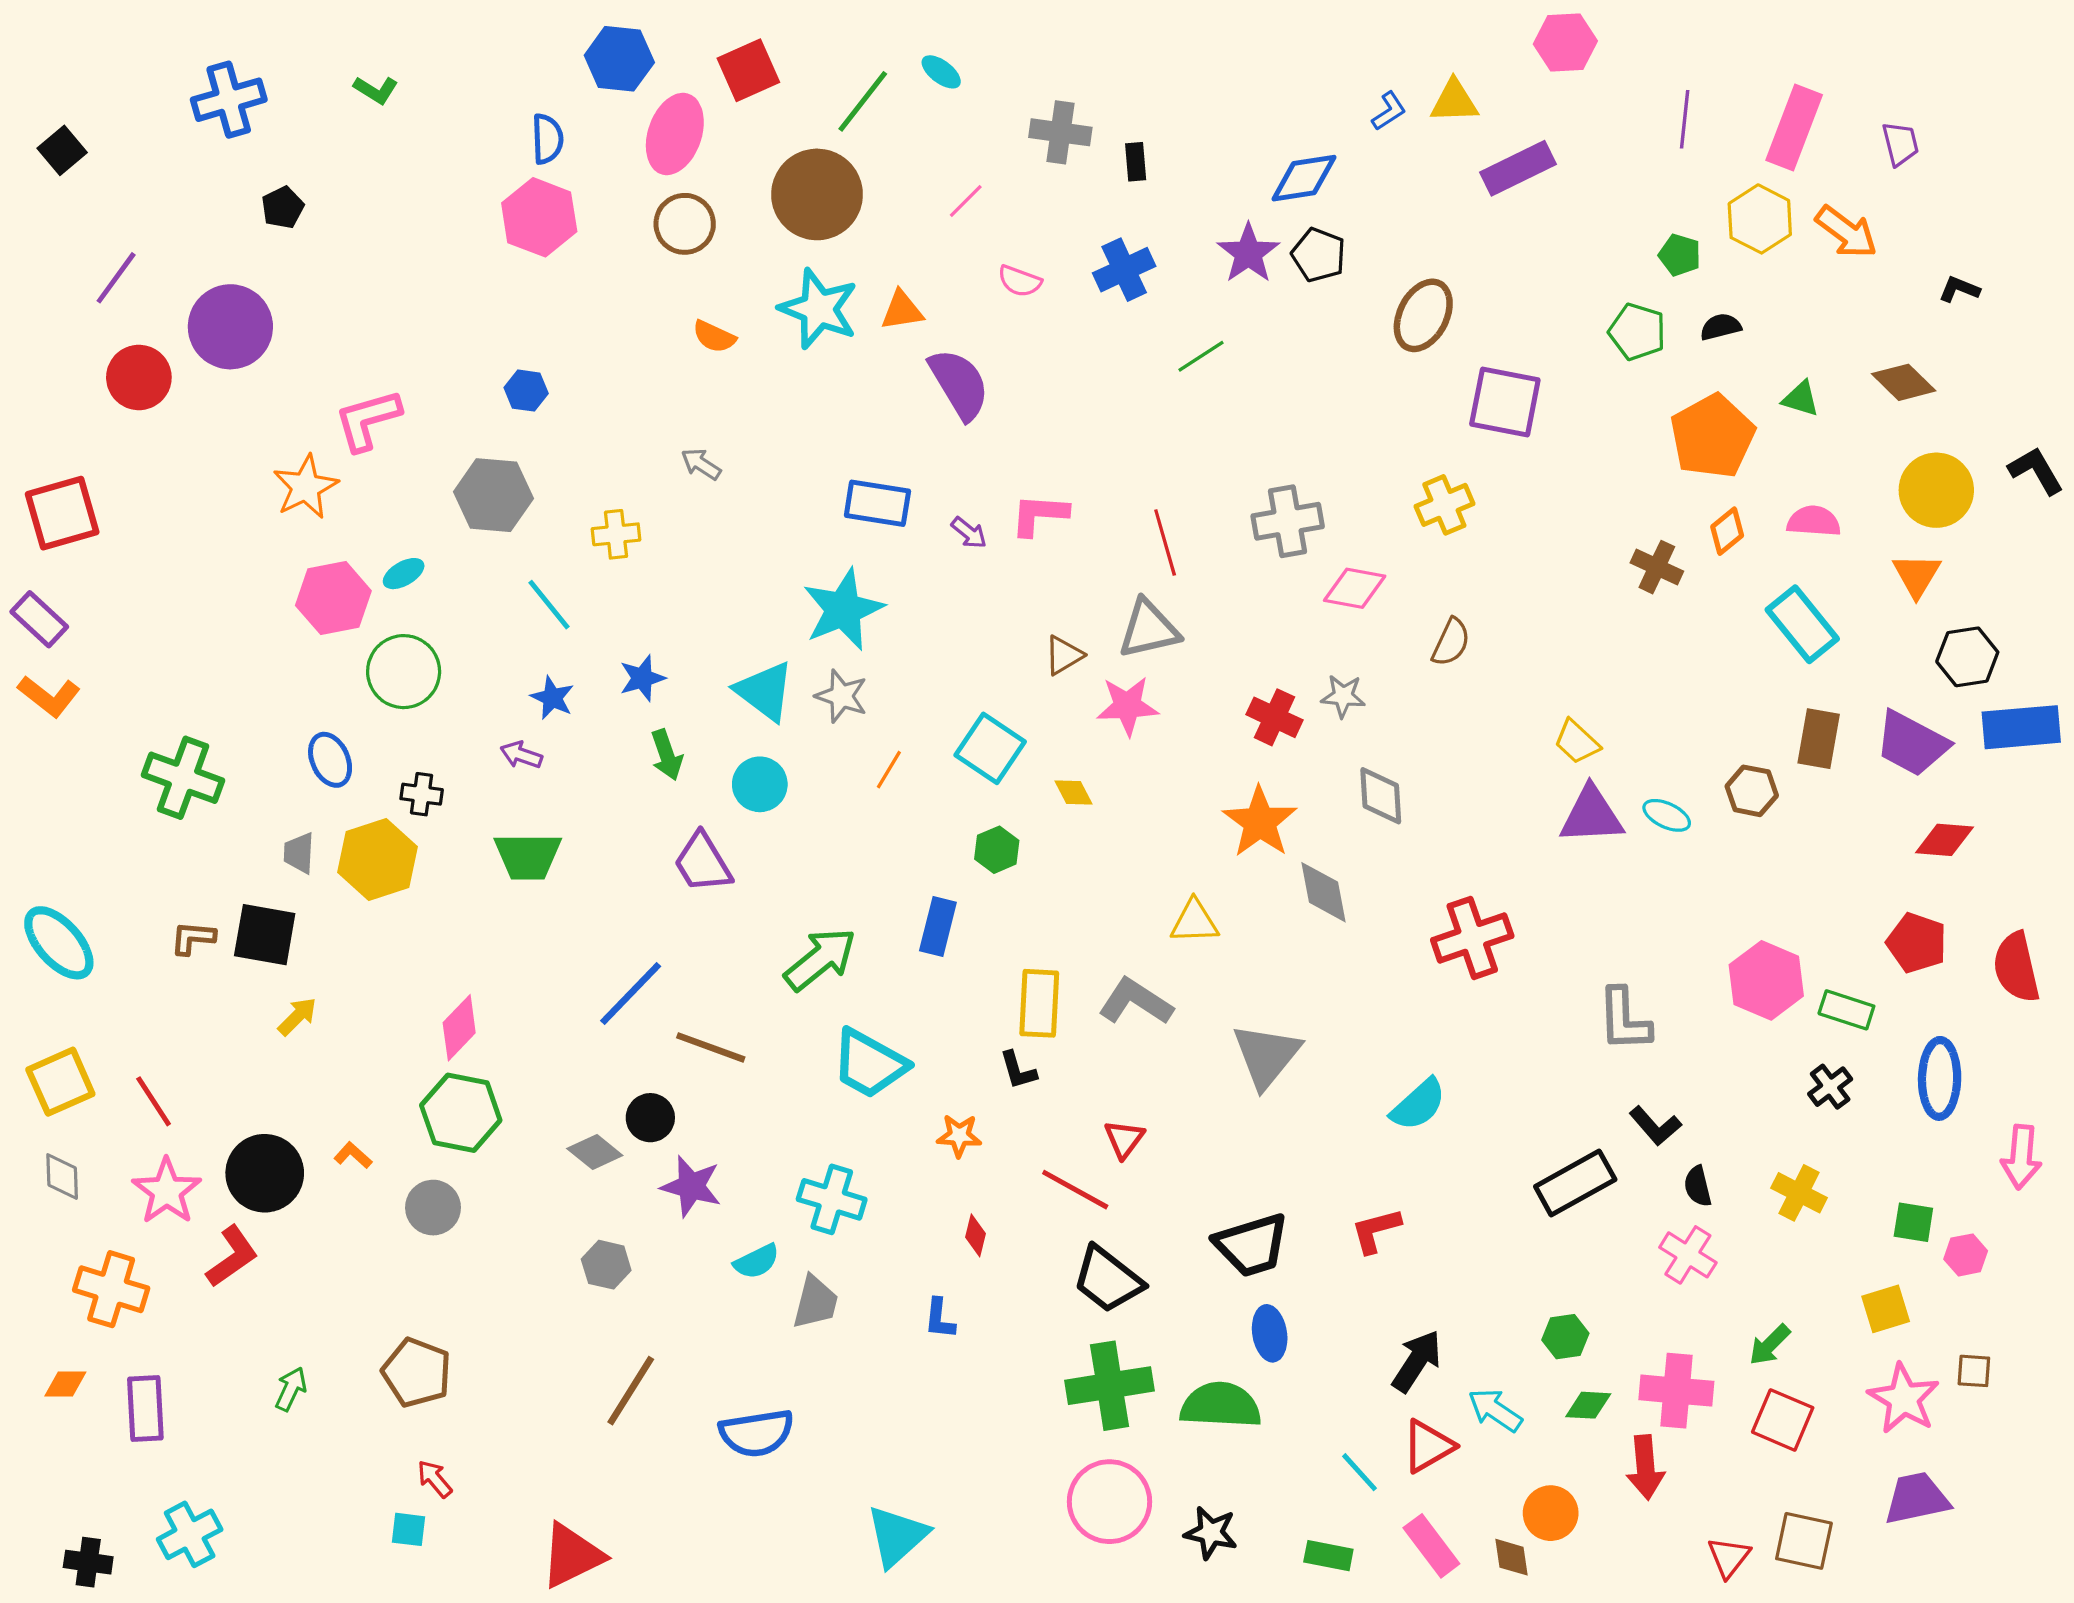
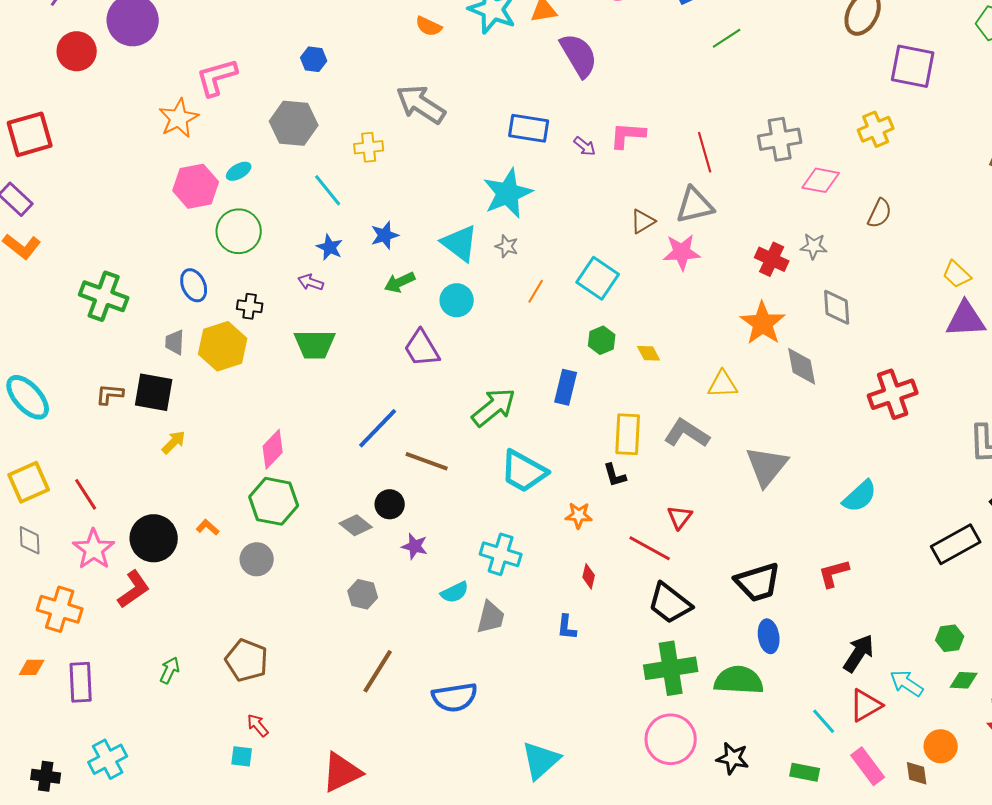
gray arrow: (701, 464) -> (421, 104), size x2.0
gray star: (842, 696) -> (507, 246), size x0.7
green arrow: (667, 755) -> (400, 282), turned 84
yellow diamond: (1074, 792) -> (649, 353), moved
purple star: (691, 1186) -> (415, 546), size x0.7

